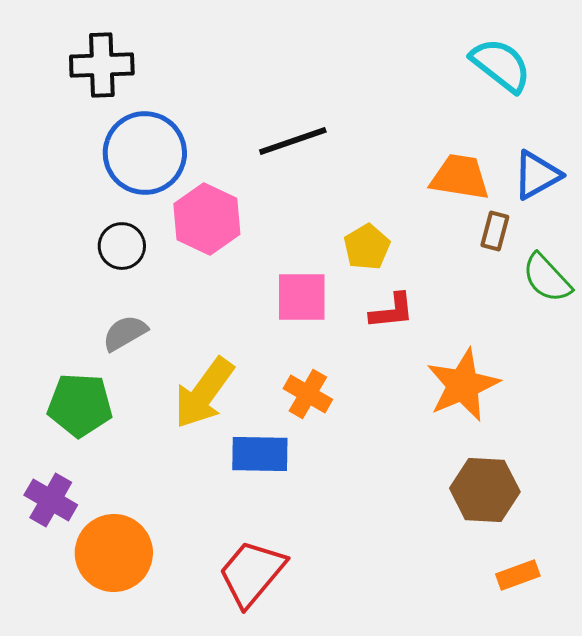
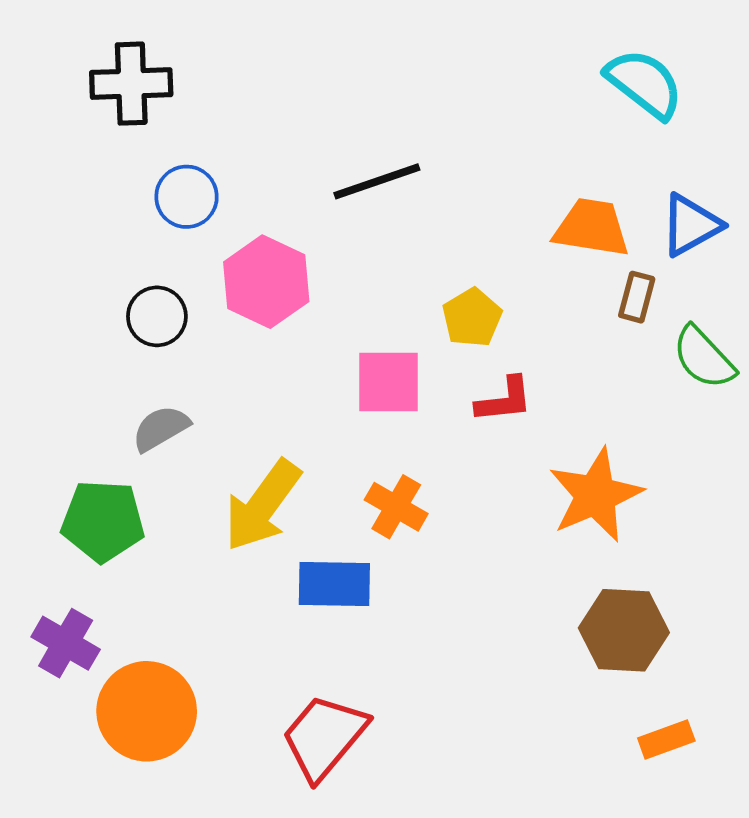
blue circle: (145, 153) -> (187, 197), size x0.6

